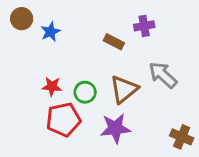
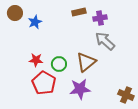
brown rectangle: (114, 42) -> (79, 12), moved, turned -40
gray arrow: (163, 75) -> (105, 41), moved
red pentagon: (63, 120) -> (44, 83), turned -30

